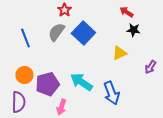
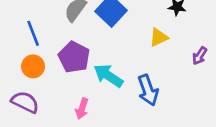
blue line: (25, 38) -> (33, 33), moved
purple pentagon: (47, 84) -> (74, 57), moved, turned -30
purple semicircle: (18, 102) -> (25, 102), turned -65

